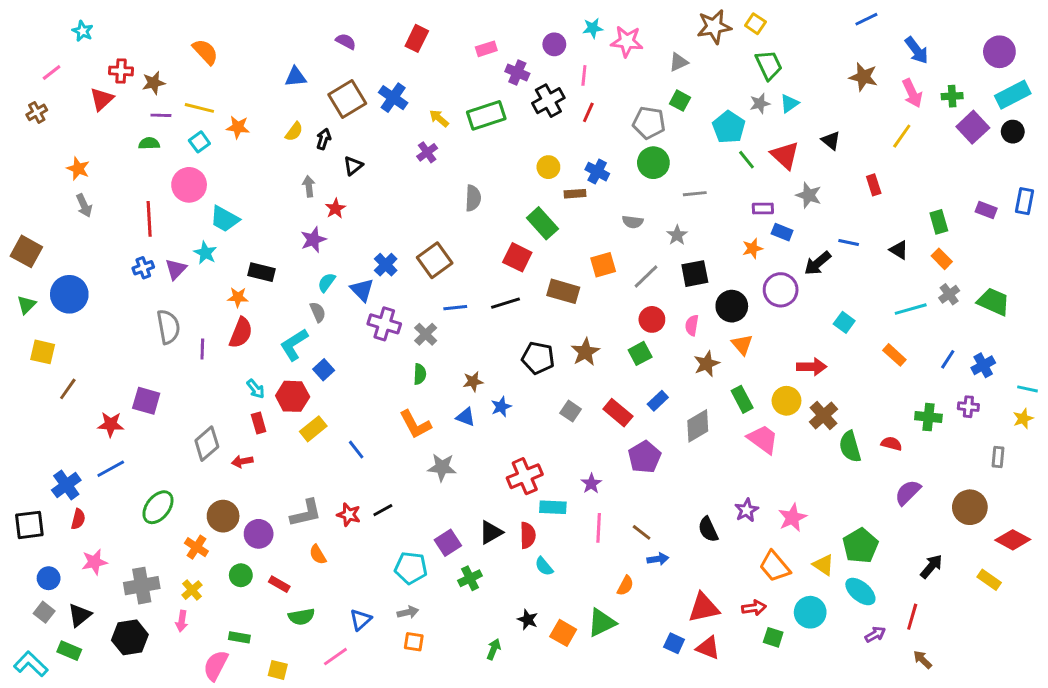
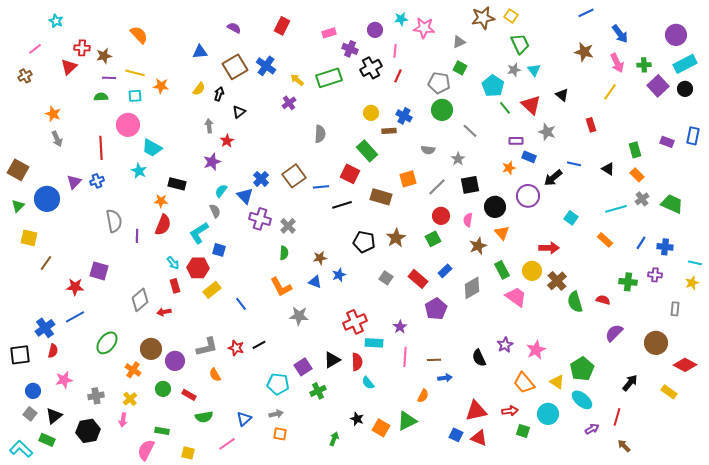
cyan triangle: (789, 104) -> (534, 70), turned -32
cyan square: (199, 142) -> (135, 96), turned 32
gray line: (695, 194) -> (470, 131), turned 49
purple triangle: (176, 269) -> (74, 182), moved
blue line: (455, 308) -> (321, 187), moved
blue cross: (983, 365) -> (665, 247), turned 35
blue square: (324, 370) -> (219, 250), turned -32
brown line: (642, 532) -> (434, 360), turned -40
gray cross: (142, 586) -> (96, 396), size x0.7

